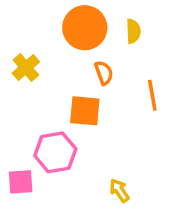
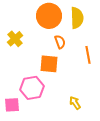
yellow semicircle: (133, 31) -> (77, 18), size x1.5
yellow arrow: (119, 190) -> (75, 103), moved

